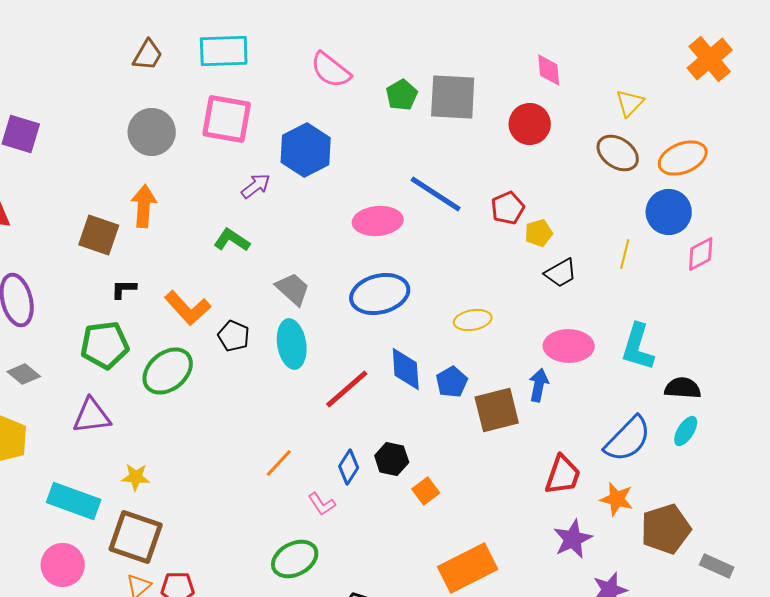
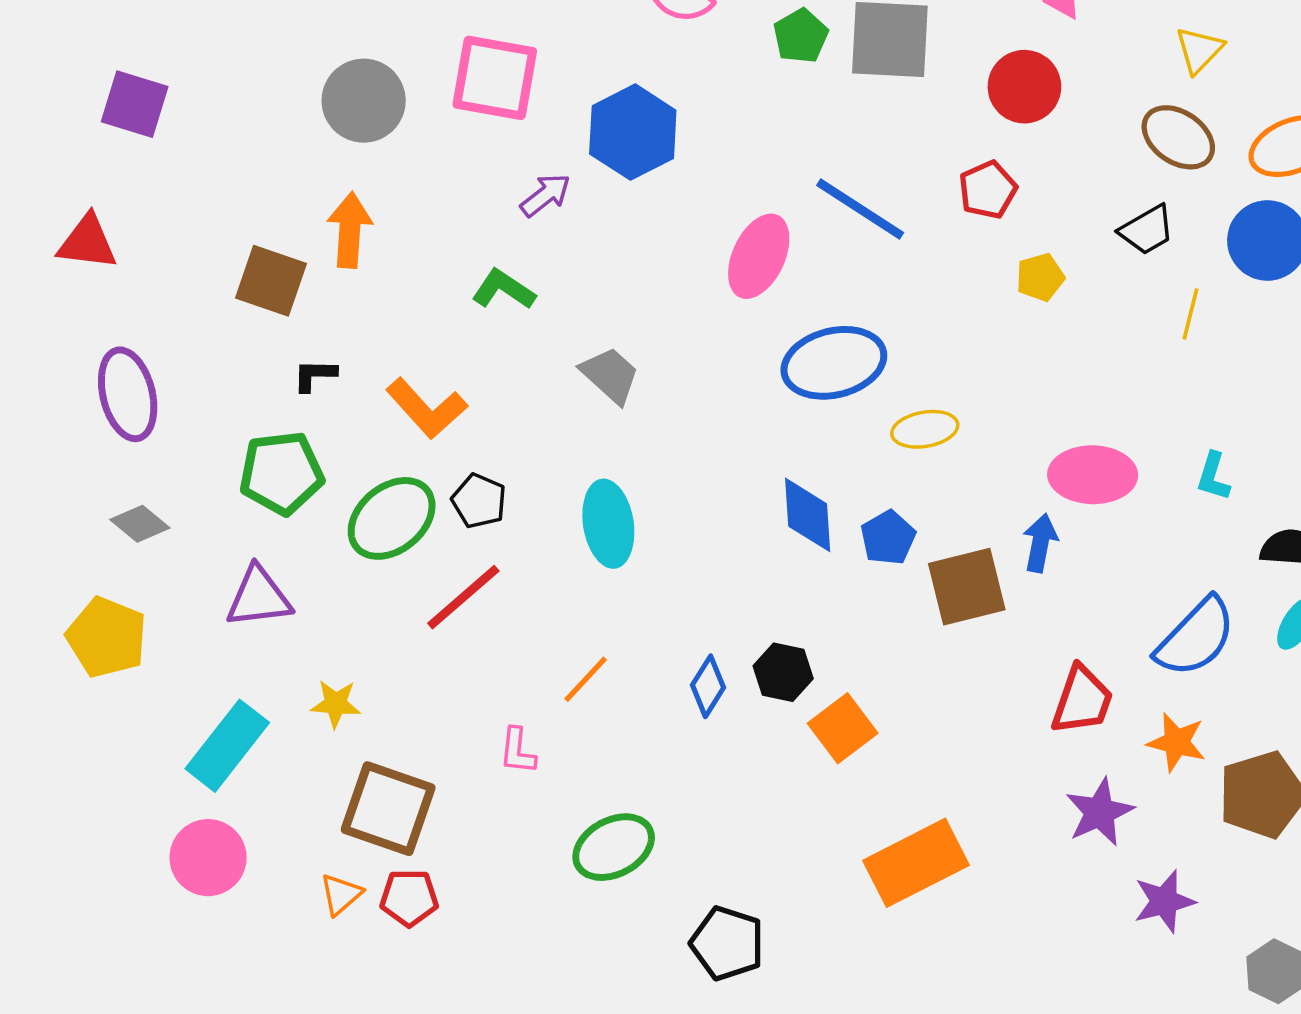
red pentagon: (508, 208) -> (988, 190), moved
pink ellipse: (378, 221) -> (759, 256), turned -60
black trapezoid: (561, 273) -> (1147, 230), moved
blue ellipse: (380, 294) -> (834, 363), moved
black pentagon: (234, 336) -> (479, 501), moved
cyan ellipse: (292, 344) -> (608, 524), moved
cyan L-shape: (638, 347) -> (1213, 476), size x0.6
red line: (347, 389) -> (463, 597), moved
orange square: (426, 491) -> (843, 728), size x1.4
cyan rectangle: (74, 501) -> (227, 746), turned -72
pink L-shape: (322, 504) -> (517, 751), moved, turned 40
brown square: (136, 537) -> (388, 809), moved

